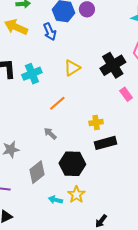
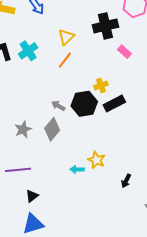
black cross: (113, 65) -> (105, 26), turned 30
orange line: (57, 103) -> (65, 60), moved
black hexagon: (72, 164) -> (84, 104), moved
gray diamond: (37, 172) -> (52, 129), moved

